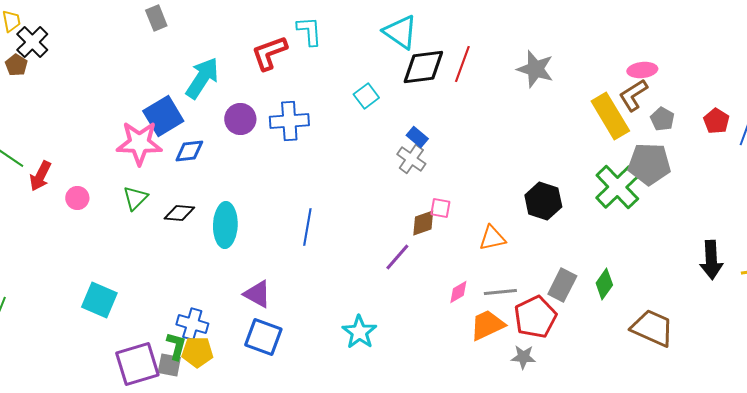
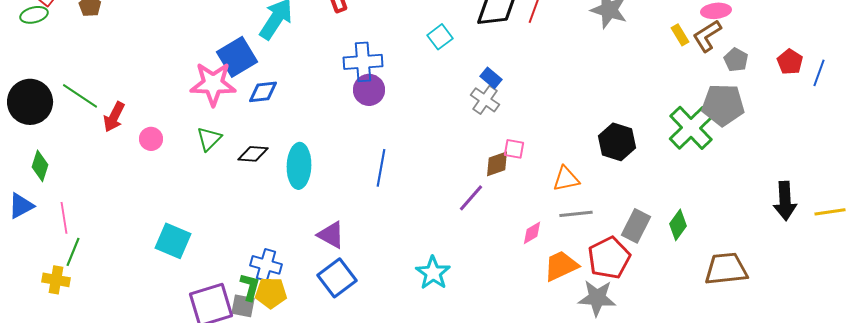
yellow rectangle: (610, 116) -> (680, 35), moved, size x0.5
purple circle: (240, 119) -> (369, 90), moved
gray line: (500, 292) -> (576, 214), moved
brown trapezoid: (652, 328) -> (726, 269), turned -30
blue square: (263, 337) -> (337, 278), turned 33
gray star: (523, 357) -> (597, 298), size x1.5

